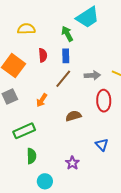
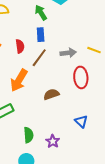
red semicircle: (43, 55) -> (20, 46), moved
orange arrow: (42, 100) -> (19, 80), size x1.6
green semicircle: (31, 156) -> (29, 135), moved

